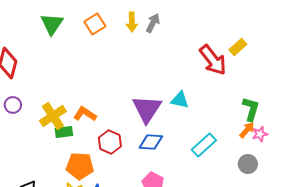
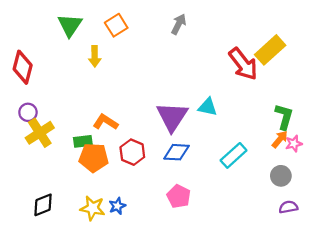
yellow arrow: (132, 22) -> (95, 56), moved
yellow rectangle: (238, 47) -> (270, 50), size x1.6
yellow cross: (53, 116) -> (40, 133), moved
orange pentagon: (80, 166) -> (94, 158), moved

